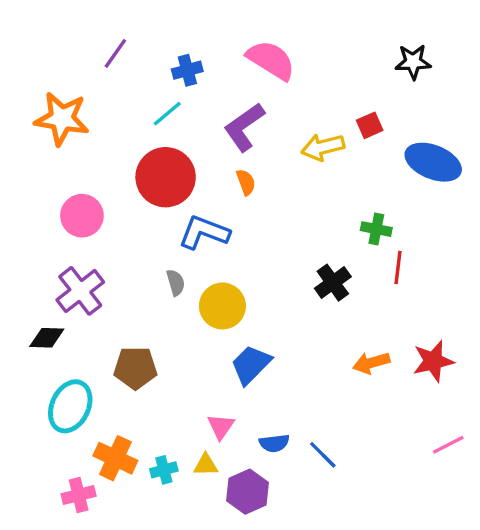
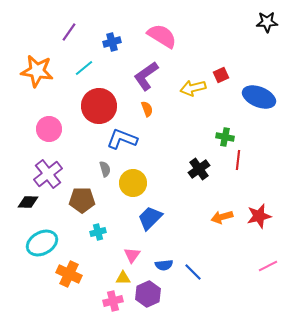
black star: (413, 62) -> (267, 22), moved
cyan line: (167, 114) -> (84, 68), moved
brown pentagon: (135, 368) -> (82, 200), moved
cyan ellipse: (70, 406) -> (42, 243), turned 36
cyan cross: (164, 470) -> (98, 232), moved
pink cross: (79, 495) -> (113, 301), moved

